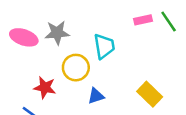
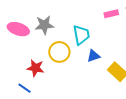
blue triangle: (96, 96) -> (93, 56), moved

